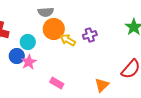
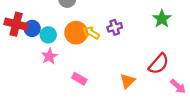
orange circle: (54, 29) -> (76, 33), moved
blue circle: (17, 56) -> (32, 28), moved

